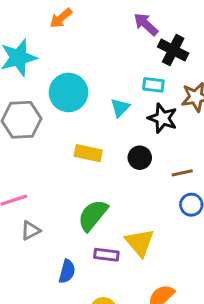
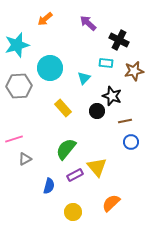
purple arrow: (146, 24) -> (88, 23), moved
black star: (162, 118) -> (112, 96), moved
yellow rectangle: (88, 153) -> (63, 108), turned 36
purple rectangle: (106, 255) -> (75, 175), turned -35

